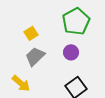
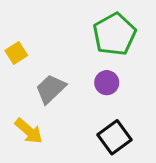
yellow square: (31, 33) -> (16, 53), moved

